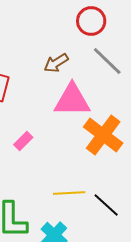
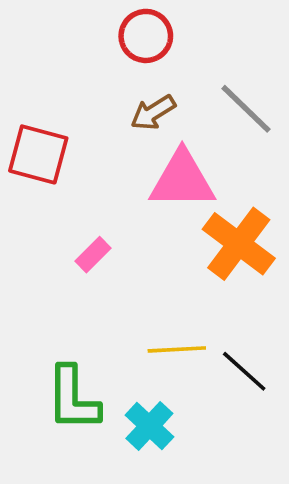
red circle: (91, 21) -> (146, 36), moved

